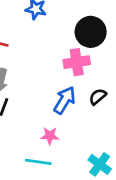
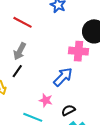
black semicircle: (98, 97) -> (68, 110), moved

